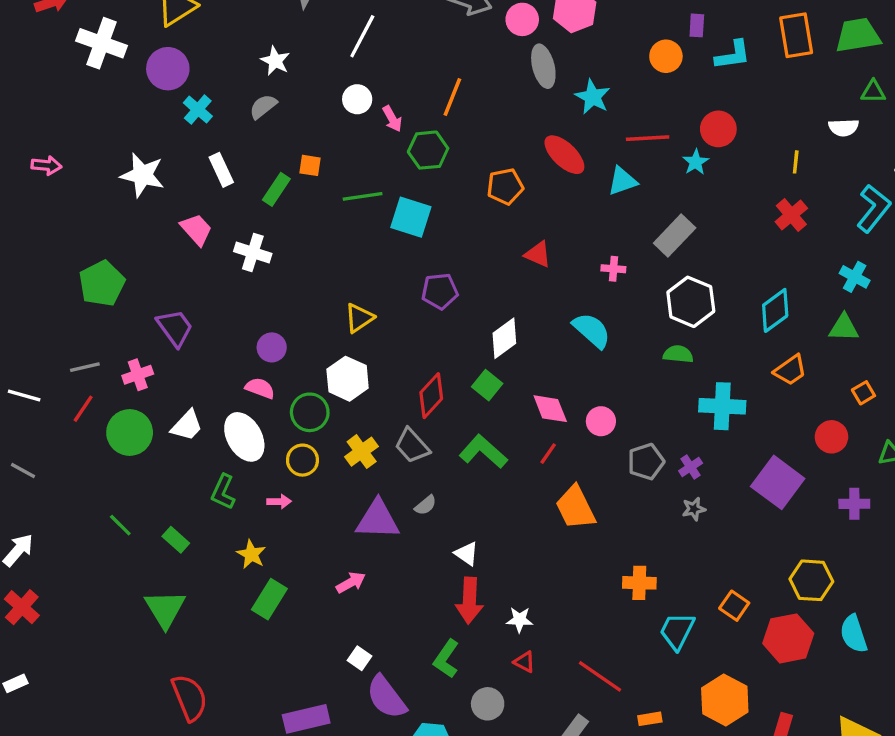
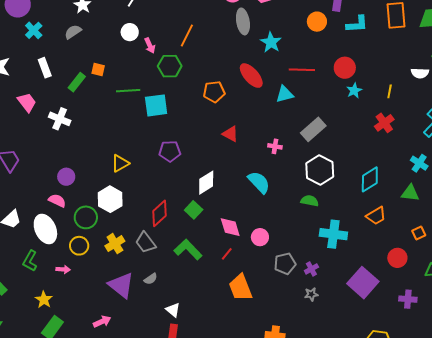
cyan star: (696, 162) -> (354, 91), moved
cyan square: (411, 217) -> (156, 105), turned -30
purple triangle: (378, 520) -> (121, 285), turned 32

